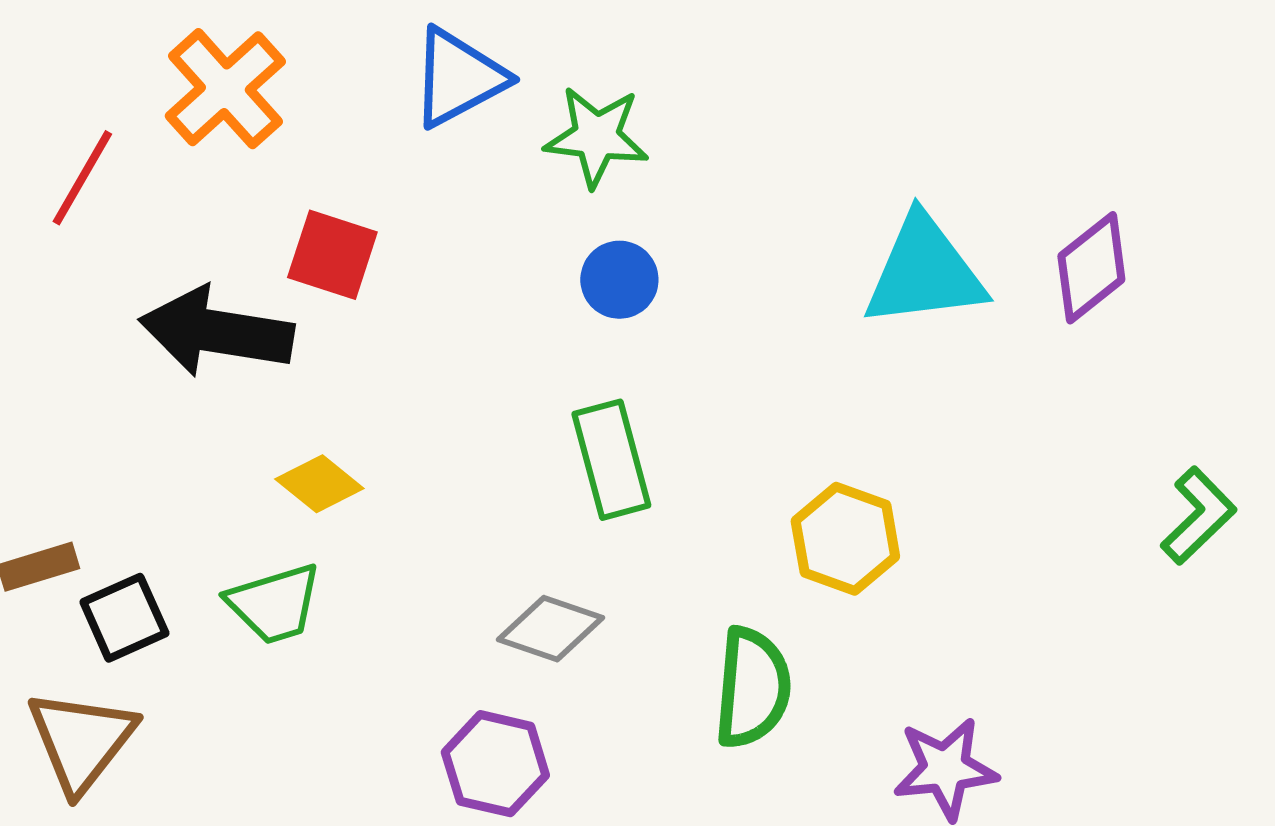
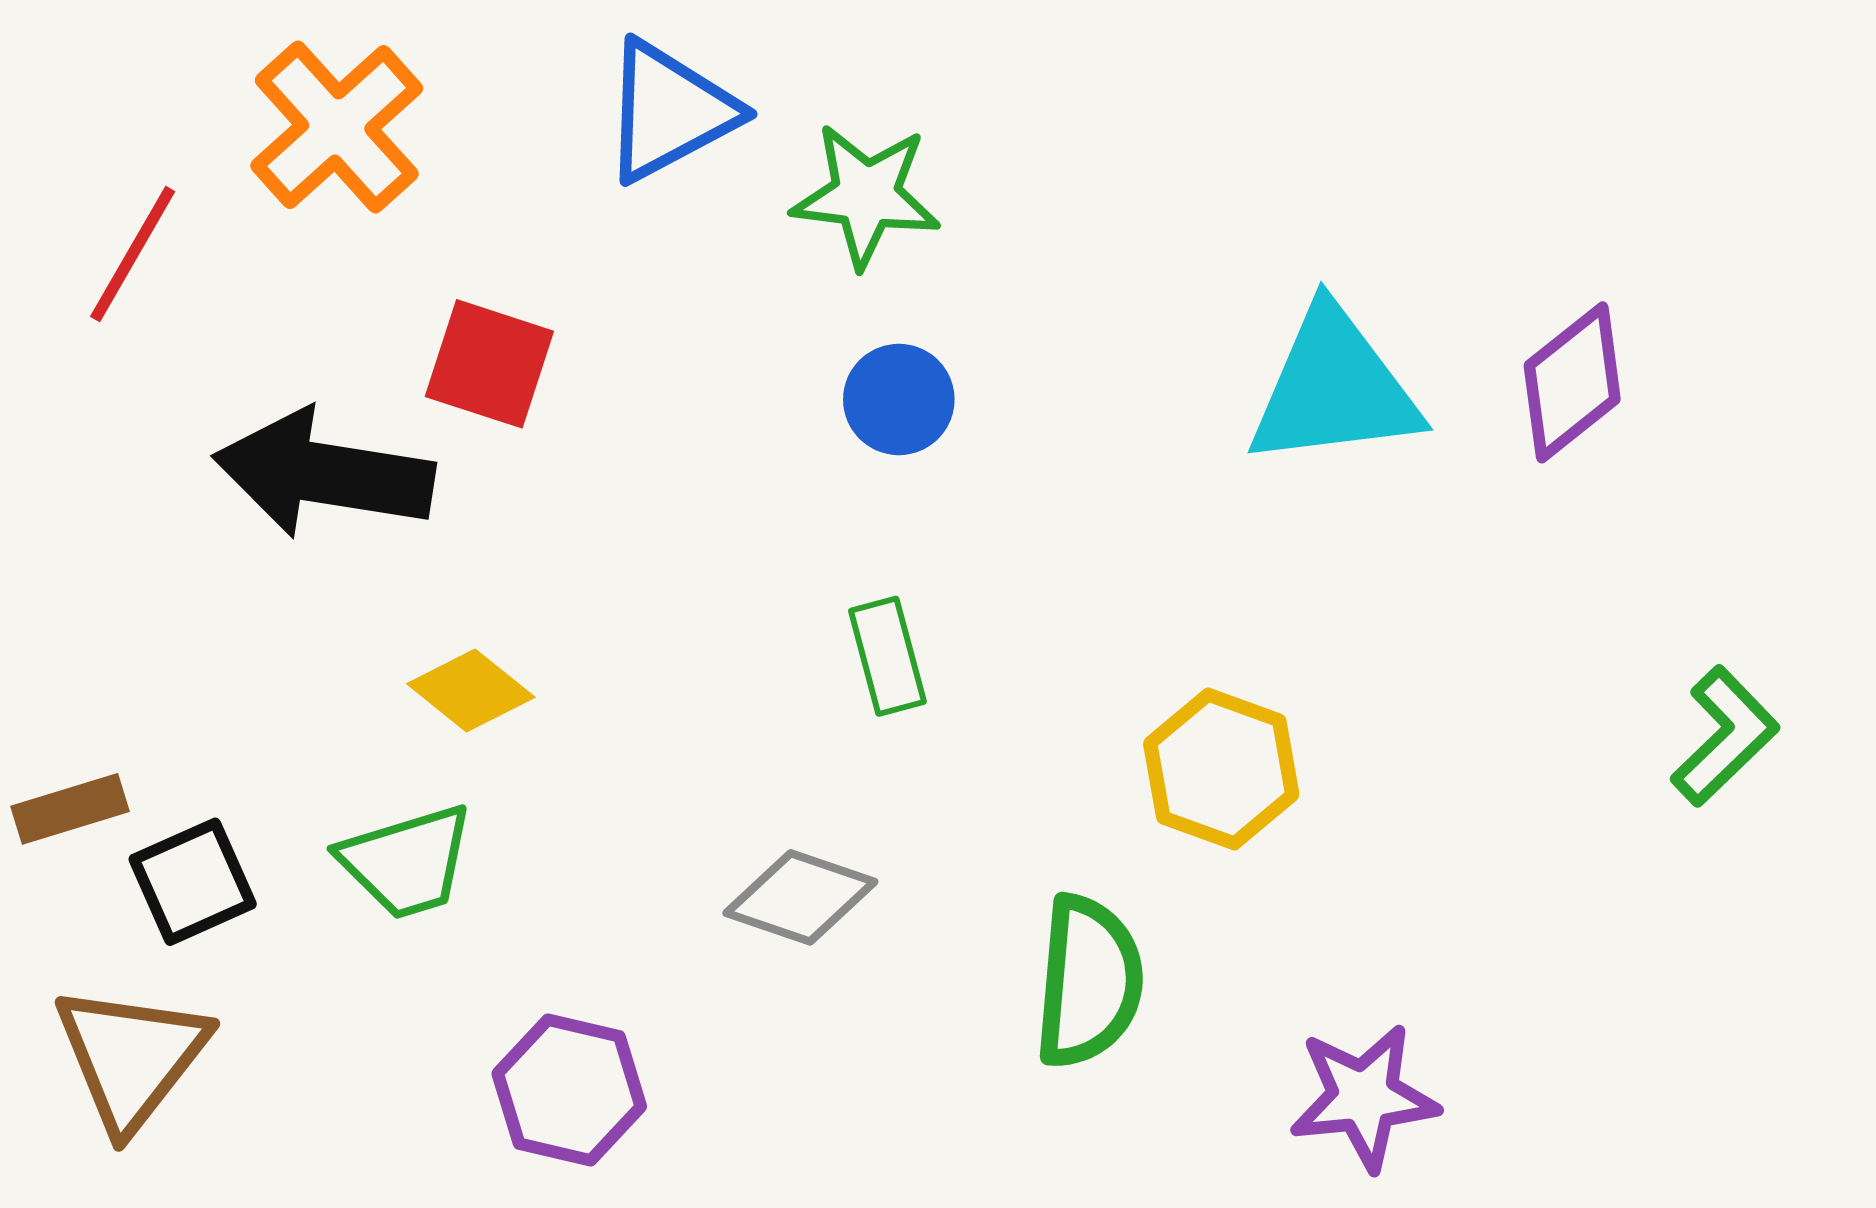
green rectangle: (611, 460) -> (887, 656), size x0.7
purple hexagon: (495, 764) -> (569, 1090), moved

